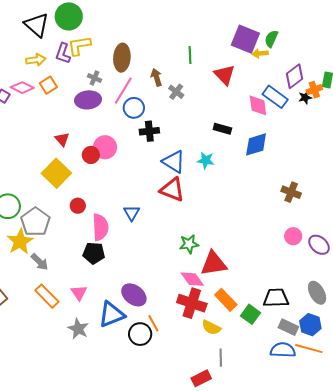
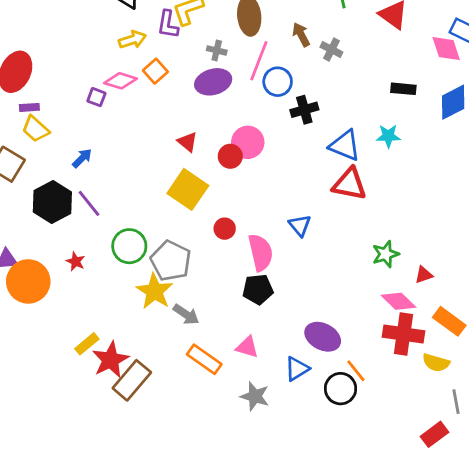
red triangle: (214, 264) -> (424, 275), size x0.5
pink triangle: (79, 293) -> (247, 347), turned -30
blue triangle: (112, 314) -> (297, 369), size x0.7

